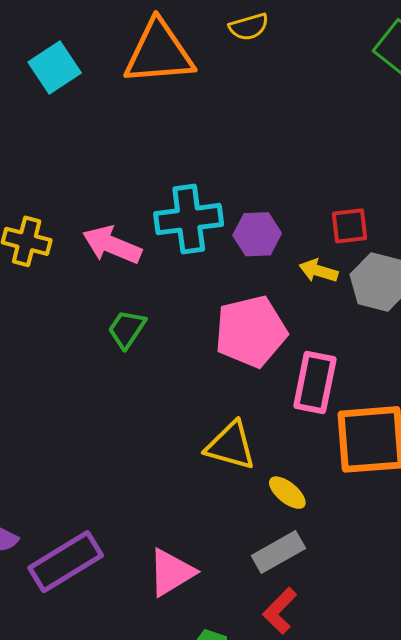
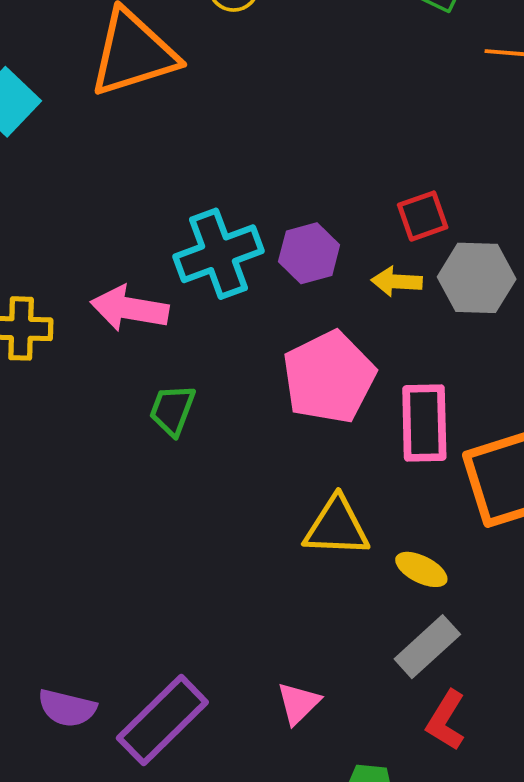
pink triangle: (171, 572) -> (298, 703), size x0.7

